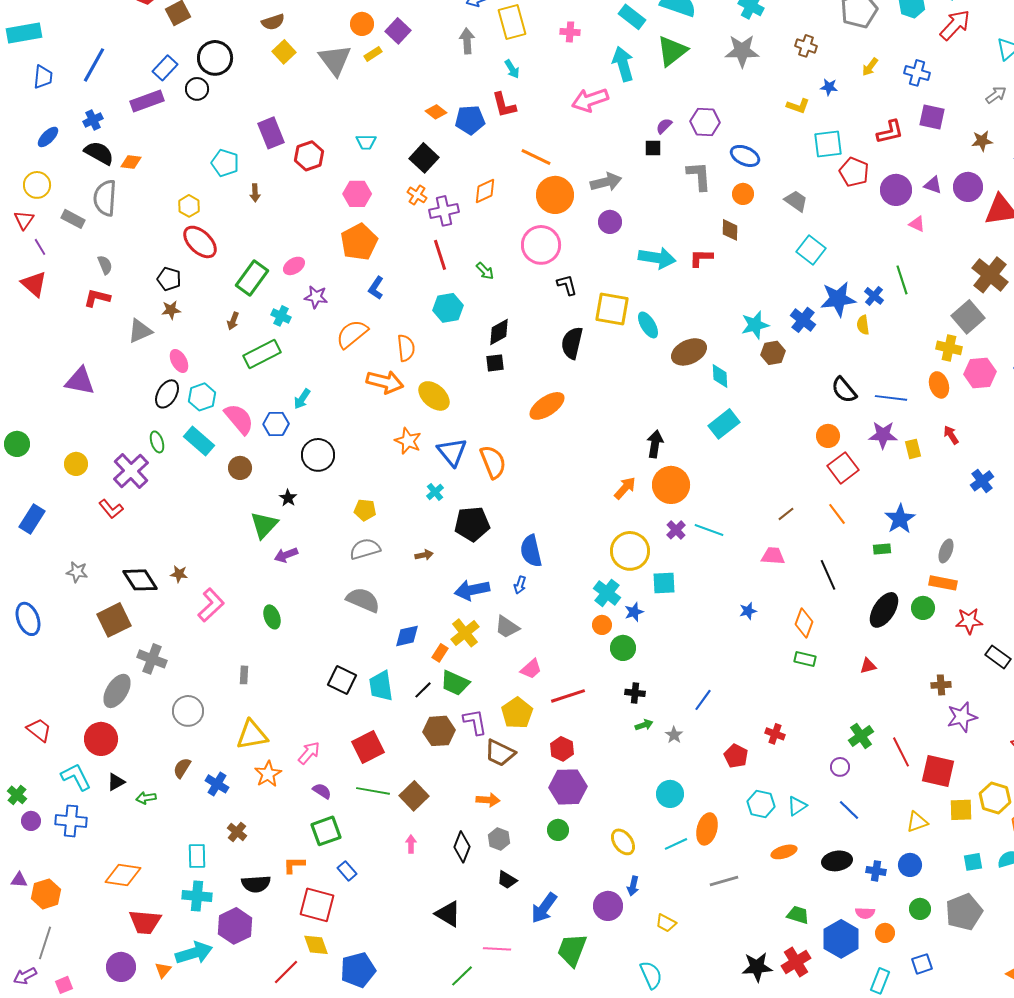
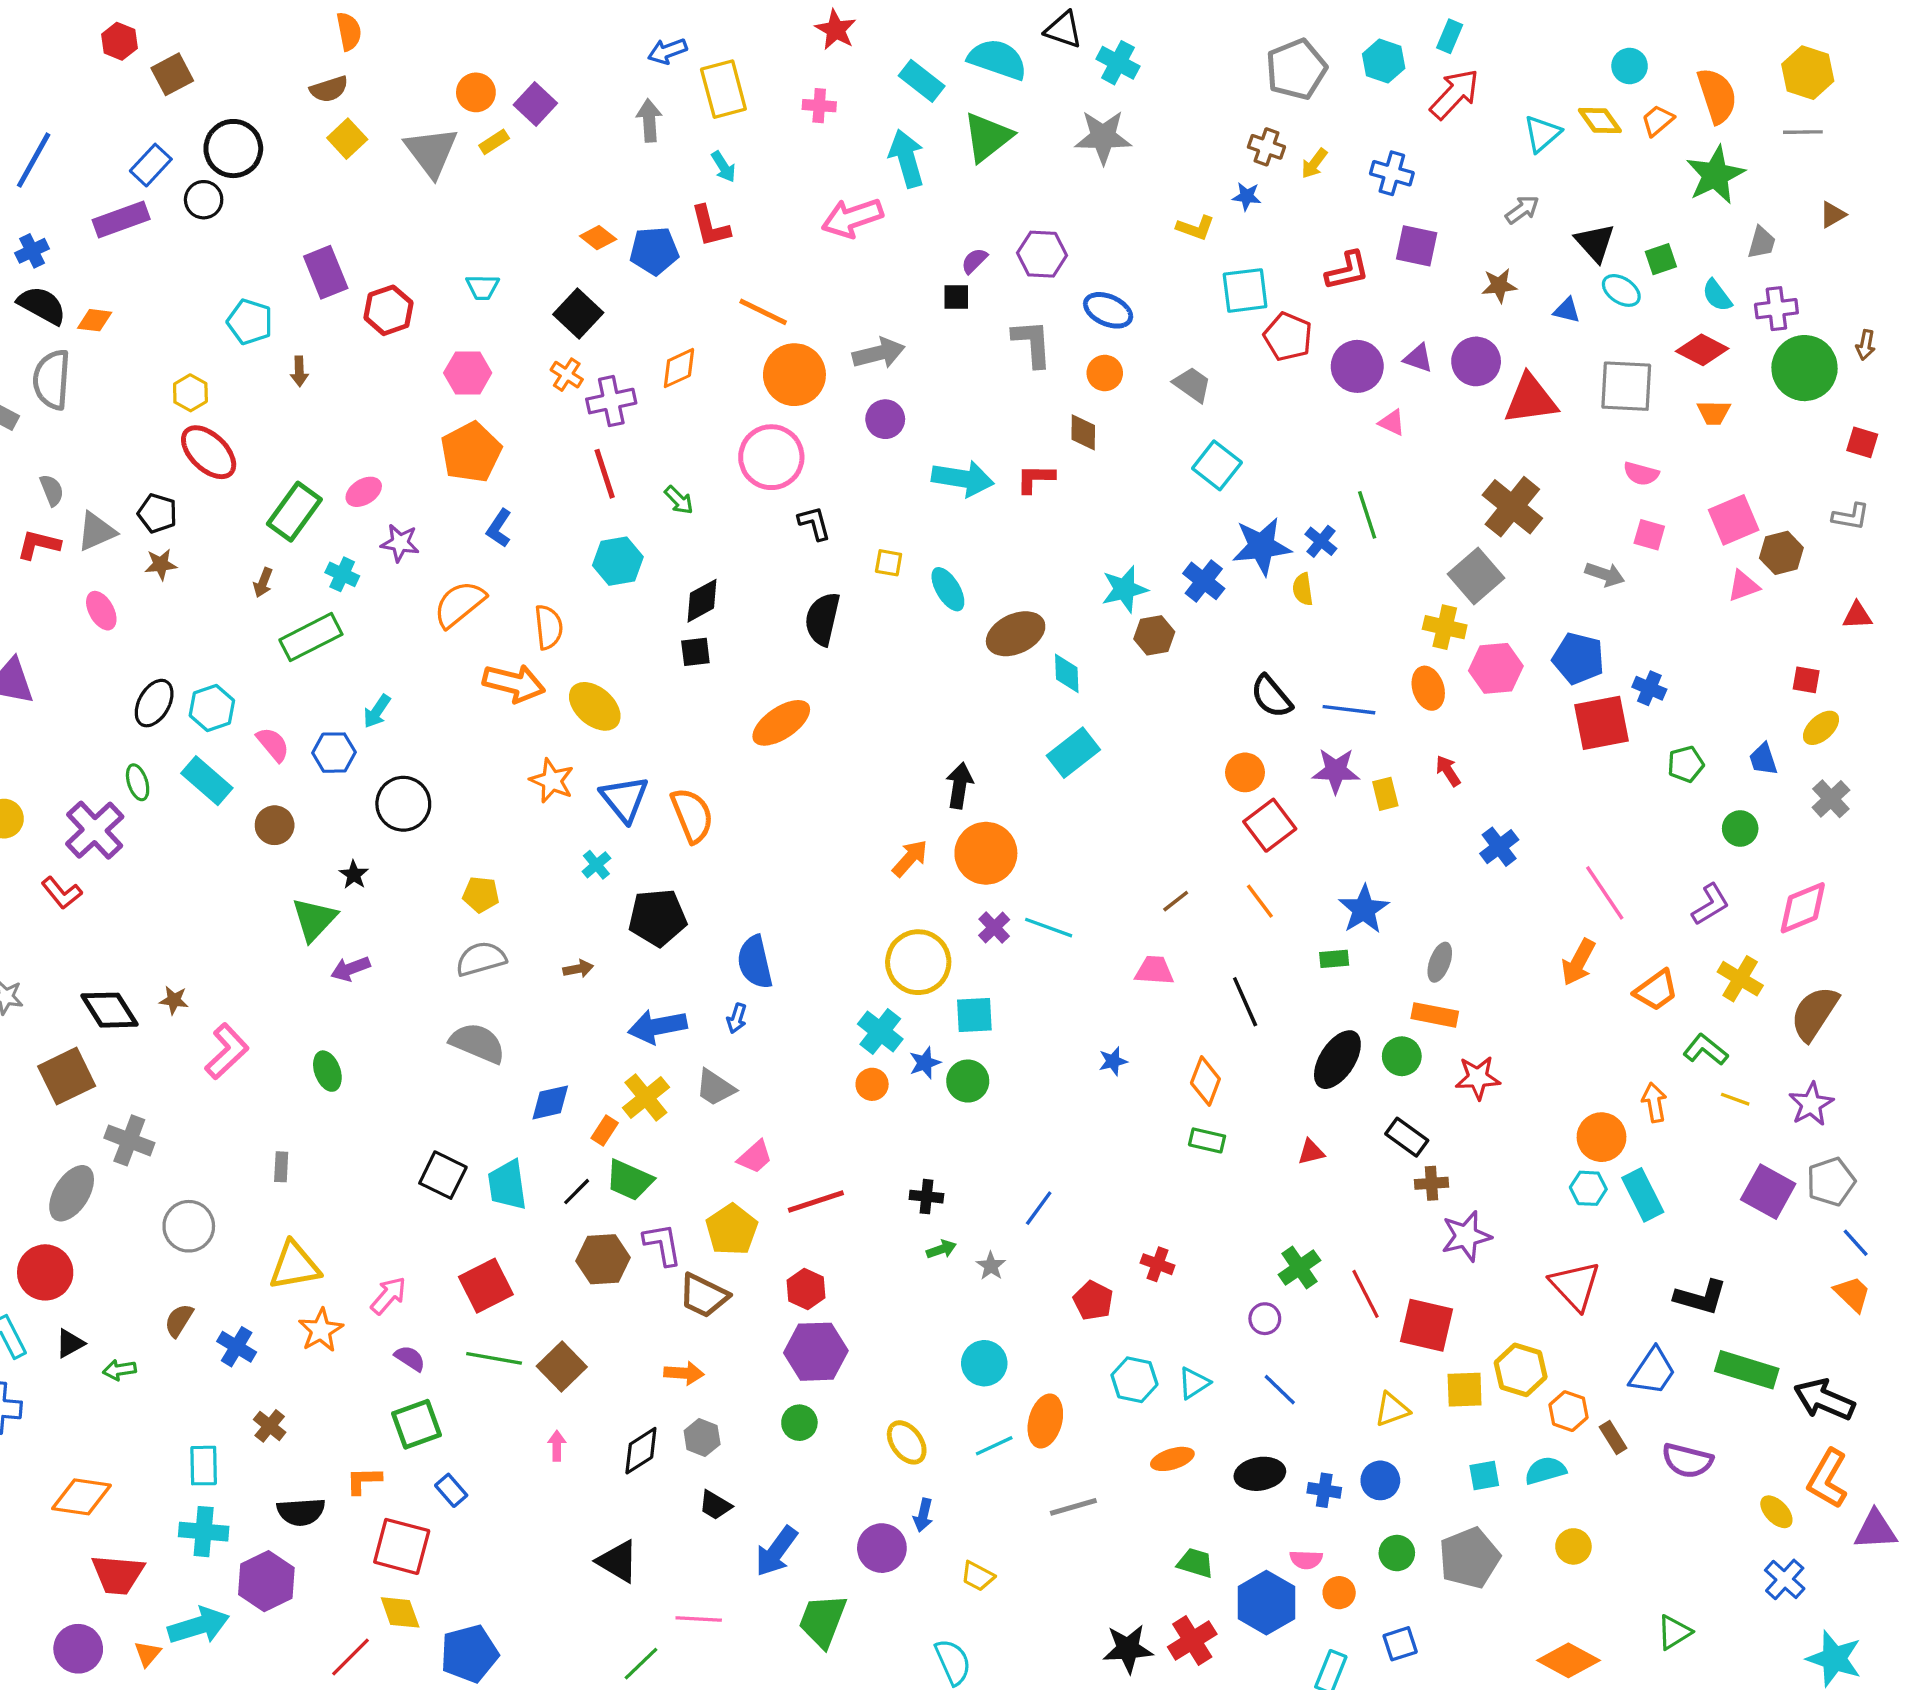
brown cross: (806, 46) -> (1266, 147), moved
yellow square: (612, 309) -> (889, 563), size x0.5
gray triangle: (140, 331) -> (96, 531), moved
pink ellipse: (179, 361) -> (101, 611), moved
pink semicircle: (239, 419) -> (273, 744), size x0.7
green circle: (623, 648) -> (968, 1081), moved
black rectangle: (998, 657) -> (1407, 1137), moved
black diamond: (462, 847) -> (641, 1451), turned 36

